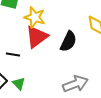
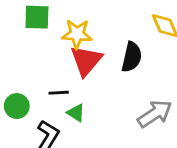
green triangle: (19, 84) -> (76, 113), moved

